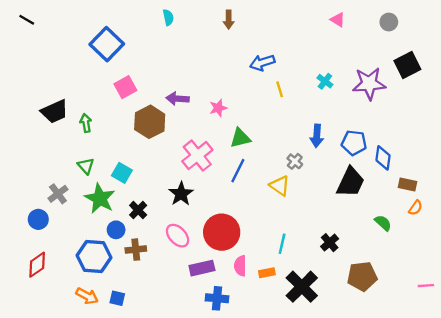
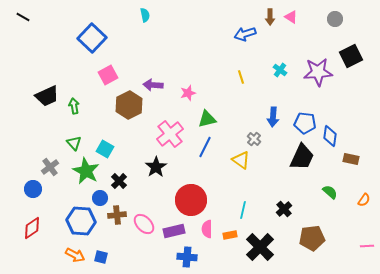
brown arrow: (229, 20) -> (270, 17), moved
blue arrow: (262, 63) -> (245, 34), moved
orange semicircle: (416, 208) -> (364, 200), moved
pink ellipse: (178, 236) -> (144, 224), moved

